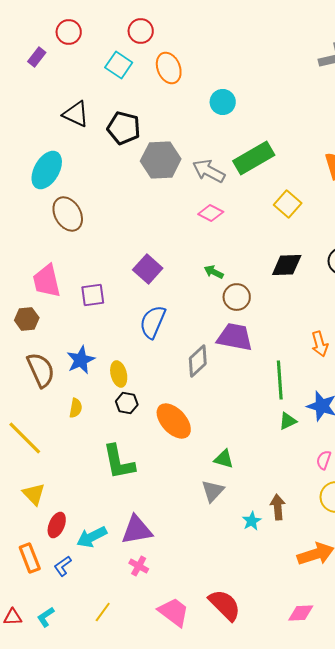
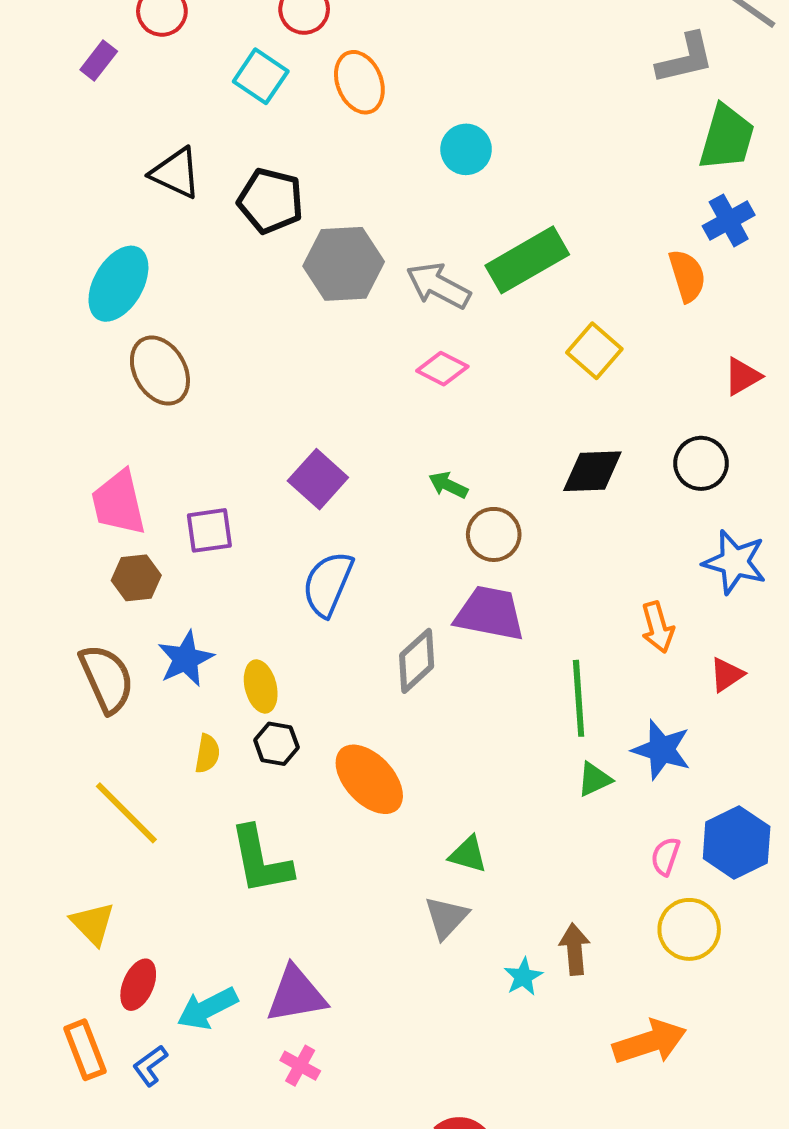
brown hexagon: (27, 319) -> (136, 578), moved
yellow semicircle: (76, 408) -> (207, 754), moved
yellow line: (25, 438) -> (126, 813), moved

